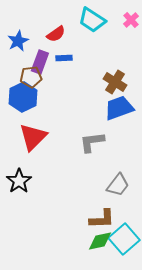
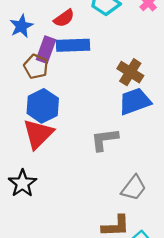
blue rectangle: (64, 58) -> (73, 45), size x1.8
brown pentagon: (31, 77) -> (36, 67), turned 30
blue hexagon: (23, 97) -> (43, 106), moved

